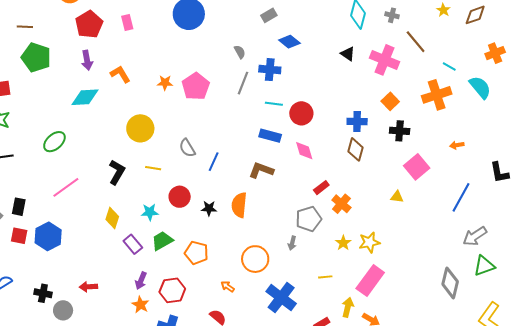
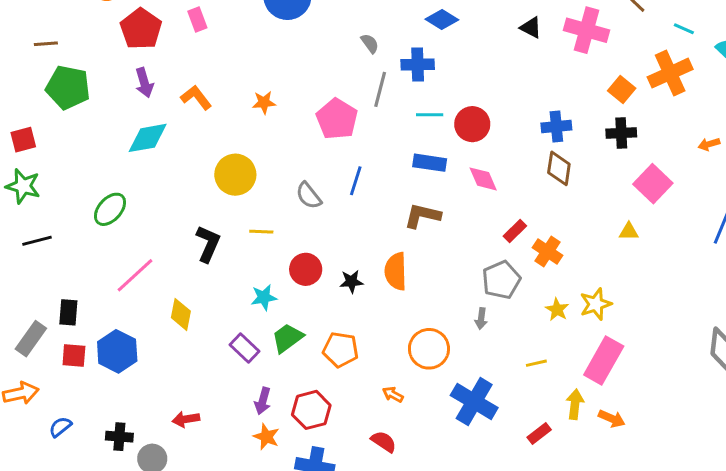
pink pentagon: (196, 86) -> (337, 119), moved
orange square: (390, 101) -> (622, 90), moved
blue line: (214, 162) -> (356, 181), moved
yellow diamond: (112, 218) -> (181, 314), moved

